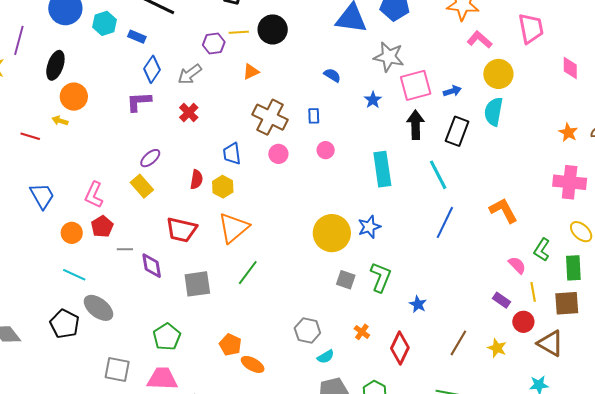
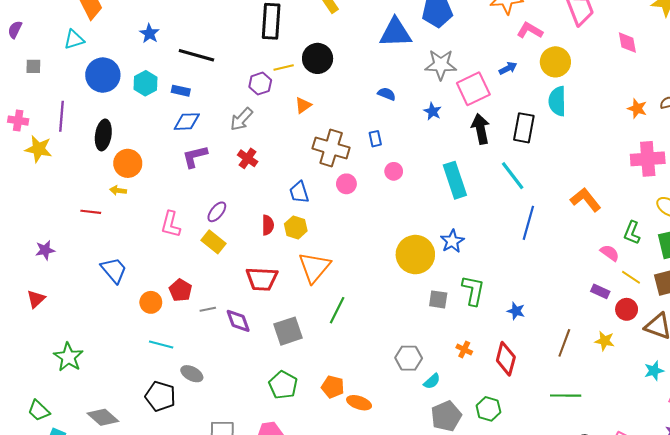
blue diamond: (152, 69) -> (187, 122), moved, turned 64
blue arrow: (452, 91) -> (508, 68), moved
pink L-shape: (94, 195) -> (171, 224), moved
yellow line: (533, 292) -> (631, 277), turned -36
gray ellipse: (98, 308) -> (192, 374), size x0.7
green pentagon: (167, 337) -> (283, 385), moved

